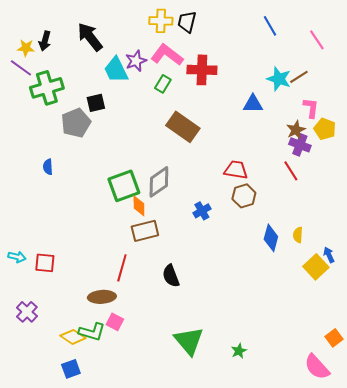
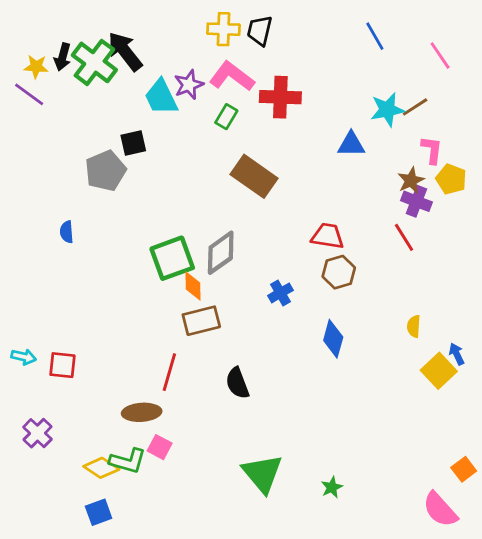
cyan star: (279, 79) -> (387, 110), turned -30
green cross: (47, 88) -> (94, 62), moved, turned -36
blue diamond: (271, 238) -> (333, 339), moved

